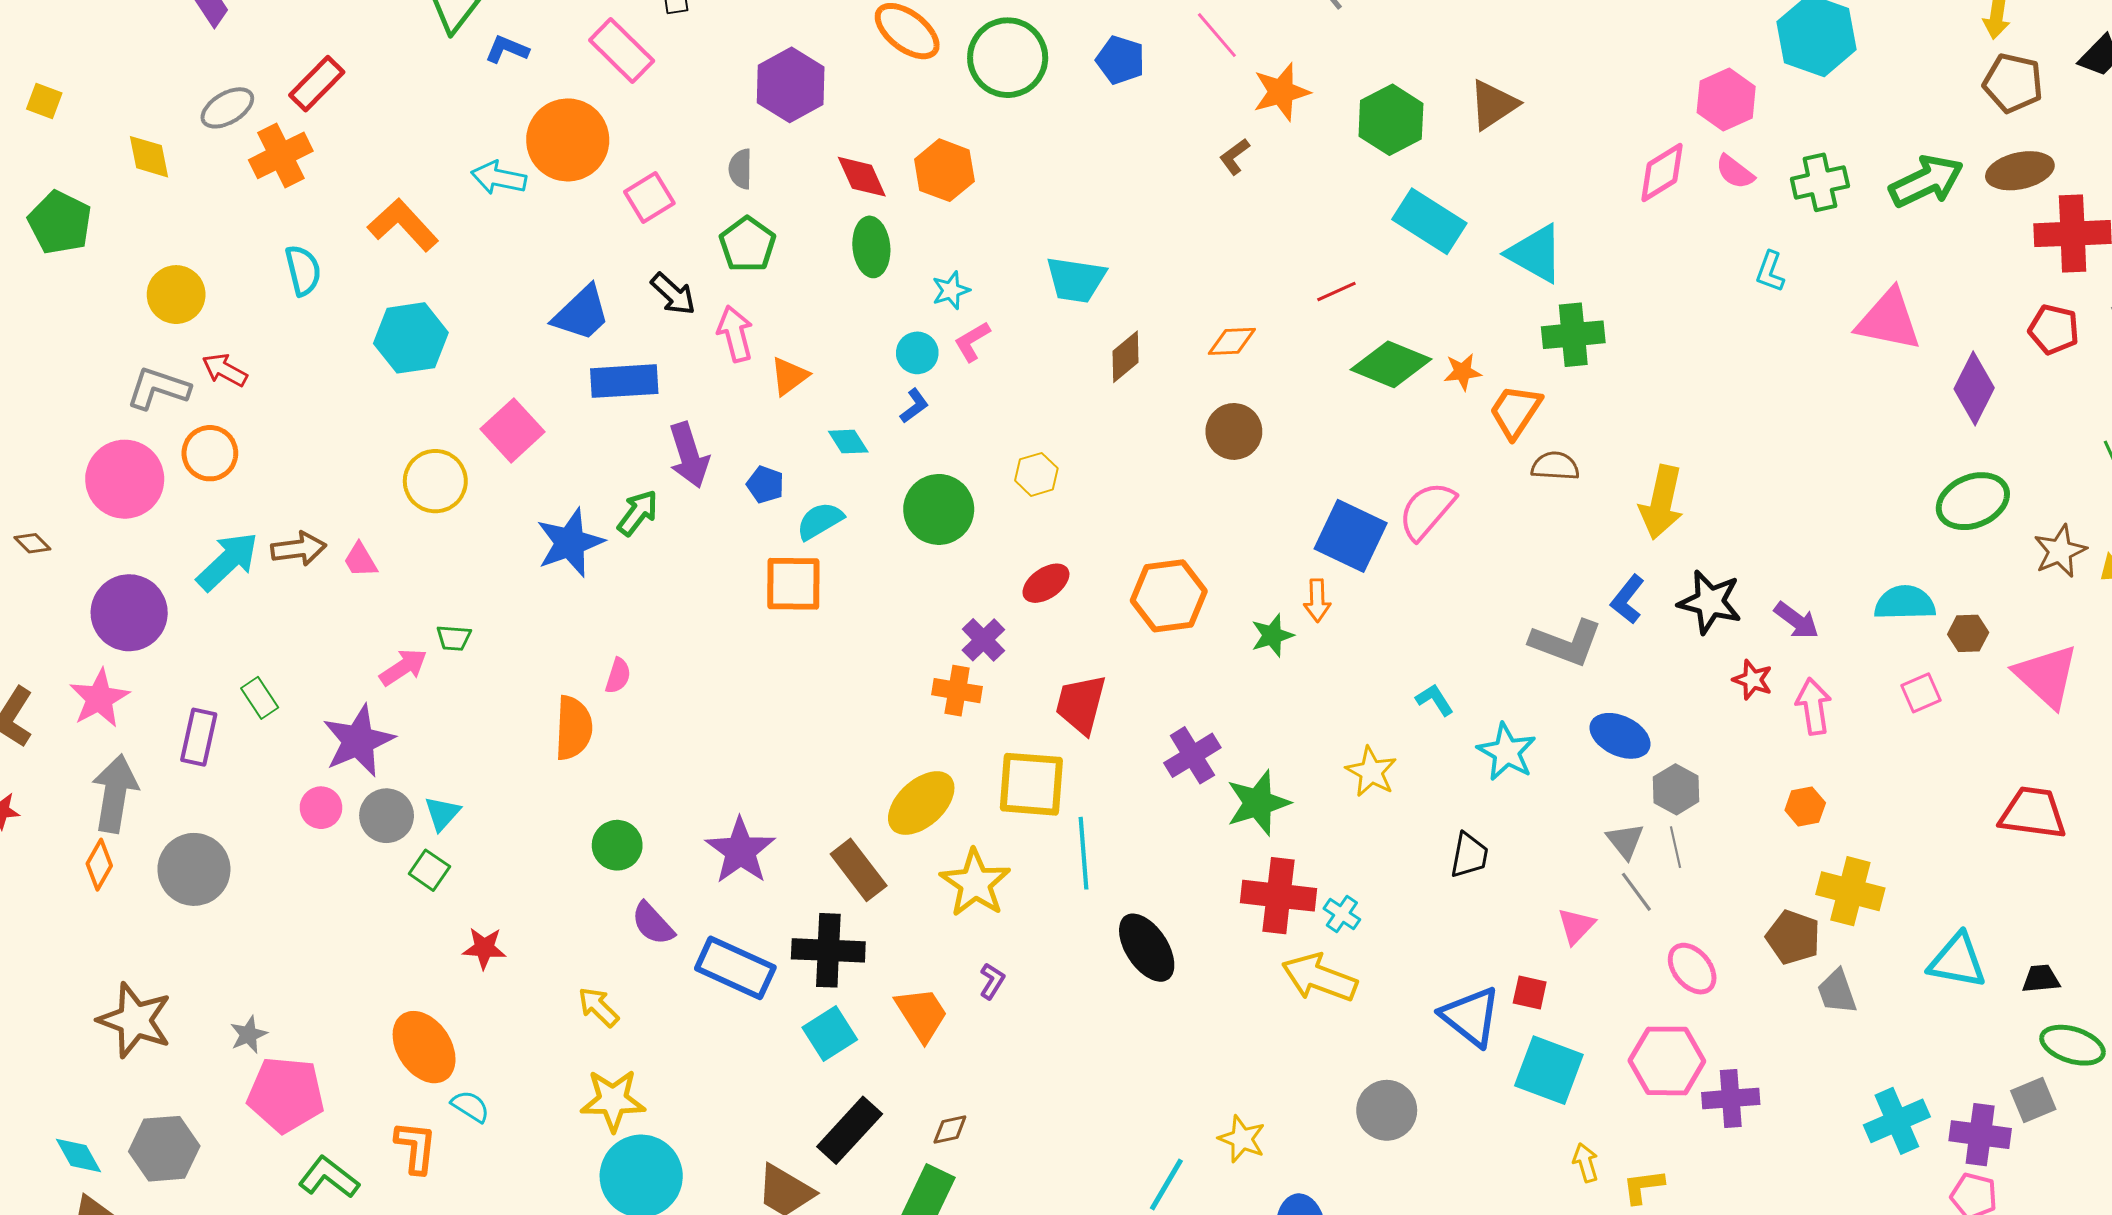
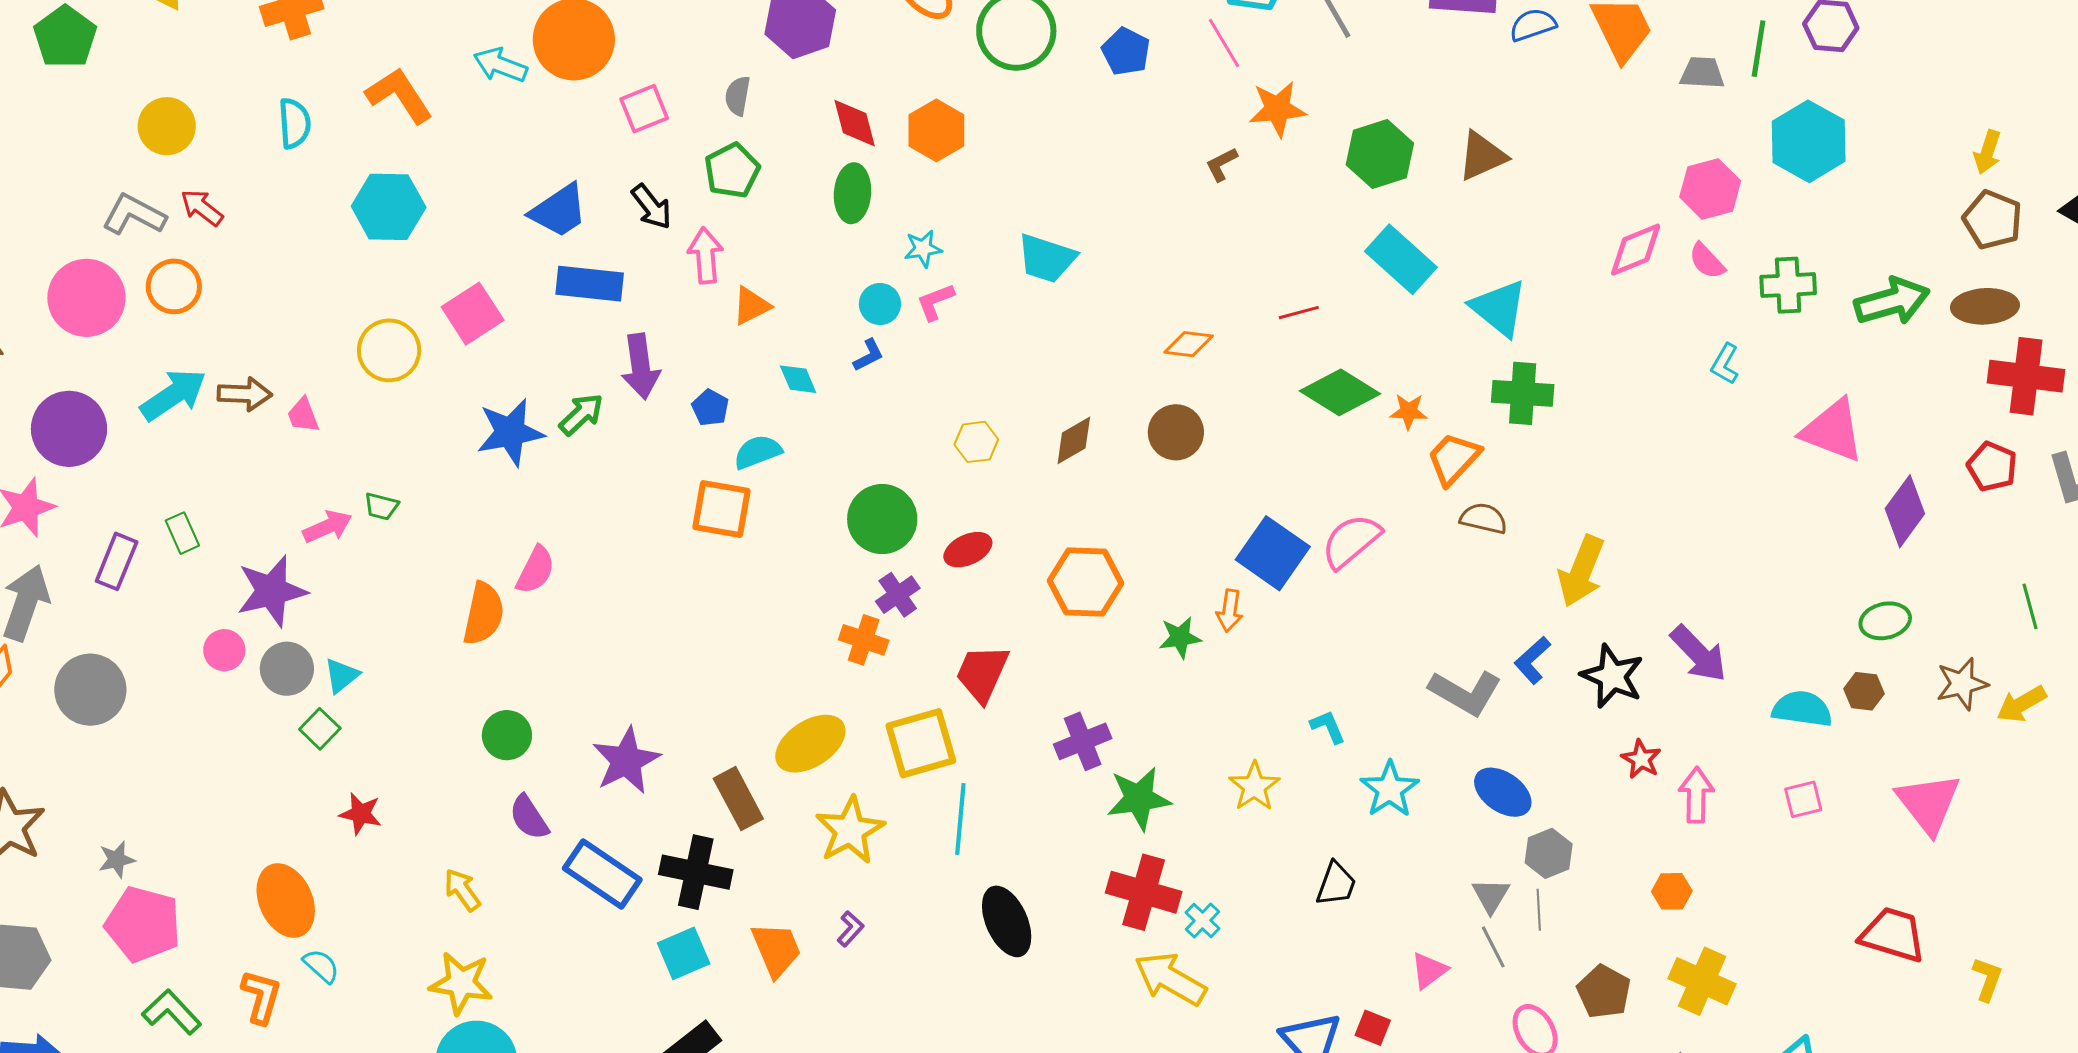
brown diamond: (1126, 357) -> (1074, 440), moved
green ellipse: (1973, 501) -> (1885, 621), size x0.7
green circle: (939, 509) -> (882, 519), moved
purple arrow: (1797, 621) -> (1699, 654), moved, size x1.4
brown hexagon: (1968, 633) -> (1864, 691), moved
pink semicircle: (618, 676) -> (535, 570), size x1.4
yellow square: (1031, 784) -> (921, 743), turned -30
brown pentagon: (1793, 937) -> (1604, 992), moved

